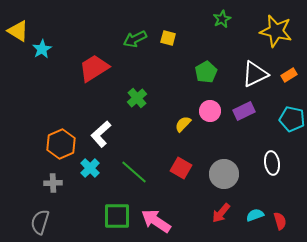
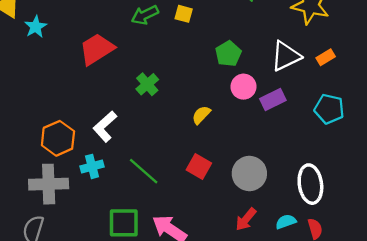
pink circle: (210, 111) -> (243, 87), moved
white ellipse: (272, 163) -> (310, 184), moved, size x1.4
cyan cross: (90, 168) -> (92, 166), turned 30
gray cross: (53, 183) -> (49, 184), size x1.8

